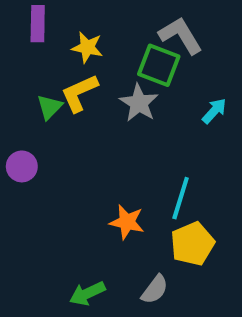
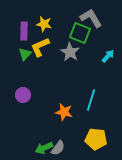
purple rectangle: (38, 24) -> (24, 31), moved
purple circle: (22, 166) -> (23, 95), moved
yellow pentagon: (192, 244) -> (96, 139), moved, turned 30
gray semicircle: (155, 289) -> (58, 148), moved

